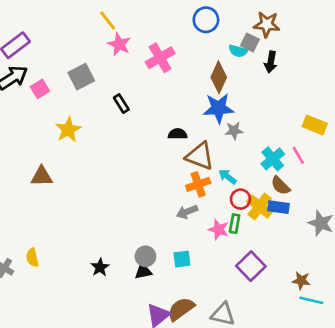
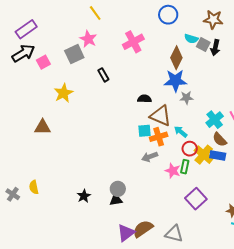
gray square: (250, 42) -> (203, 45), moved
pink star: (119, 44) -> (88, 39), moved
cyan square: (182, 259) -> (145, 131), moved

